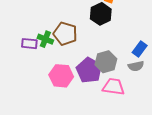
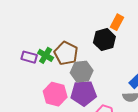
gray hexagon: (106, 62) -> (82, 72), moved
purple pentagon: (89, 70) -> (84, 93), turned 30

